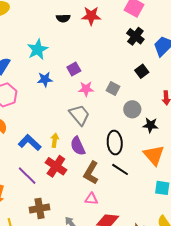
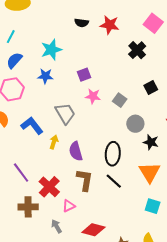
black cross: (135, 36) -> (137, 50), moved
blue star: (45, 79) -> (45, 76), moved
gray trapezoid: (79, 115) -> (65, 113), moved
blue L-shape: (30, 143) -> (32, 126), moved
red cross: (56, 166) -> (49, 187), moved
brown L-shape: (91, 173) -> (85, 180), turned 150
pink triangle: (91, 199) -> (69, 206), moved, turned -40

